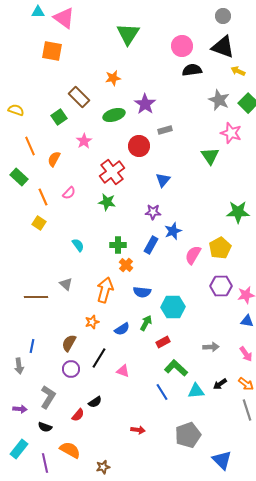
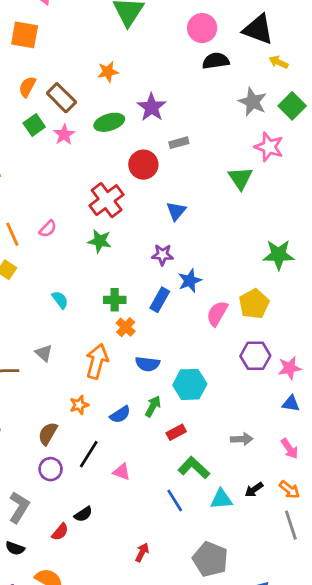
pink star: (84, 141) -> (64, 135), moved
orange semicircle: (54, 159) -> (27, 87), moved
red arrow: (138, 430) -> (142, 552), turned -72
gray pentagon: (188, 435) -> (210, 559), turned -30

